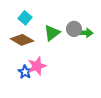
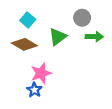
gray circle: (74, 29) -> (82, 18), moved
blue star: (25, 72) -> (34, 90), moved

